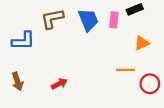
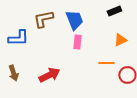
pink rectangle: (114, 20) -> (77, 42), moved
red arrow: (59, 84) -> (49, 75), size x1.5

